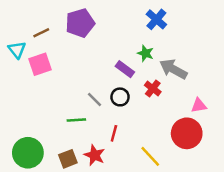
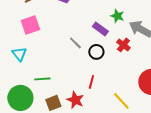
cyan triangle: (17, 50) -> (19, 54), moved
gray line: (95, 99) -> (75, 43), moved
green line: (76, 120) -> (42, 79), moved

